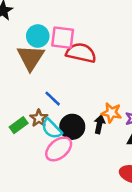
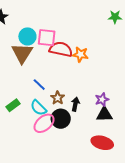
orange star: (111, 113) -> (80, 54), moved
brown star: (39, 118) -> (58, 98), moved
black circle: (72, 127) -> (61, 119), moved

